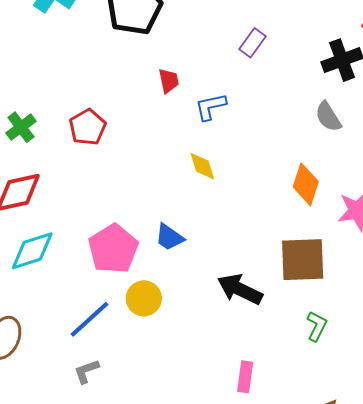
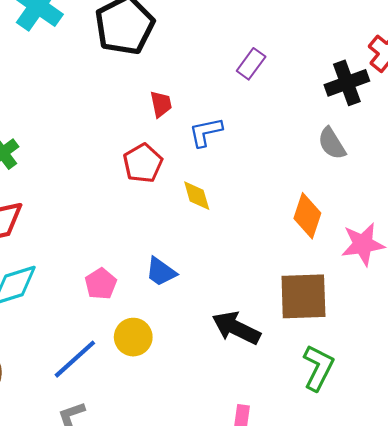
red pentagon: (88, 127) -> (143, 163), moved
pink pentagon: (113, 249) -> (101, 284), size x0.6
green L-shape: (317, 326) -> (318, 368), size x1.4

